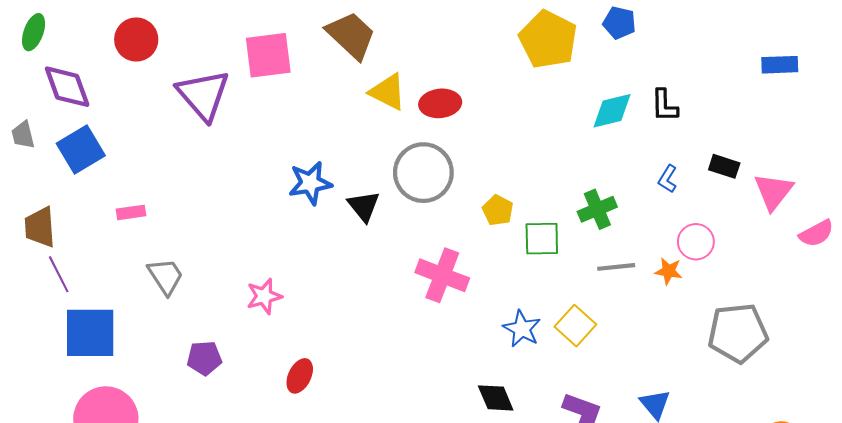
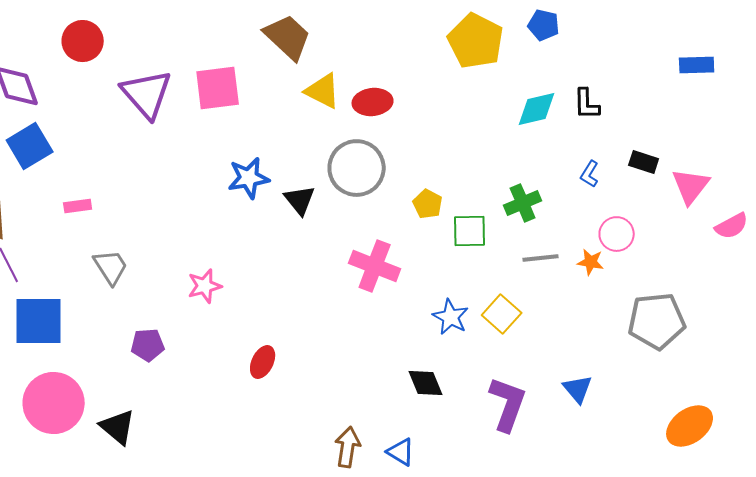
pink square: (268, 55) -> (218, 88), moved
red ellipse: (300, 376) -> (263, 362), moved

